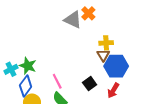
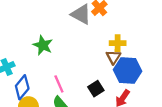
green star: (28, 66) -> (43, 45), moved

